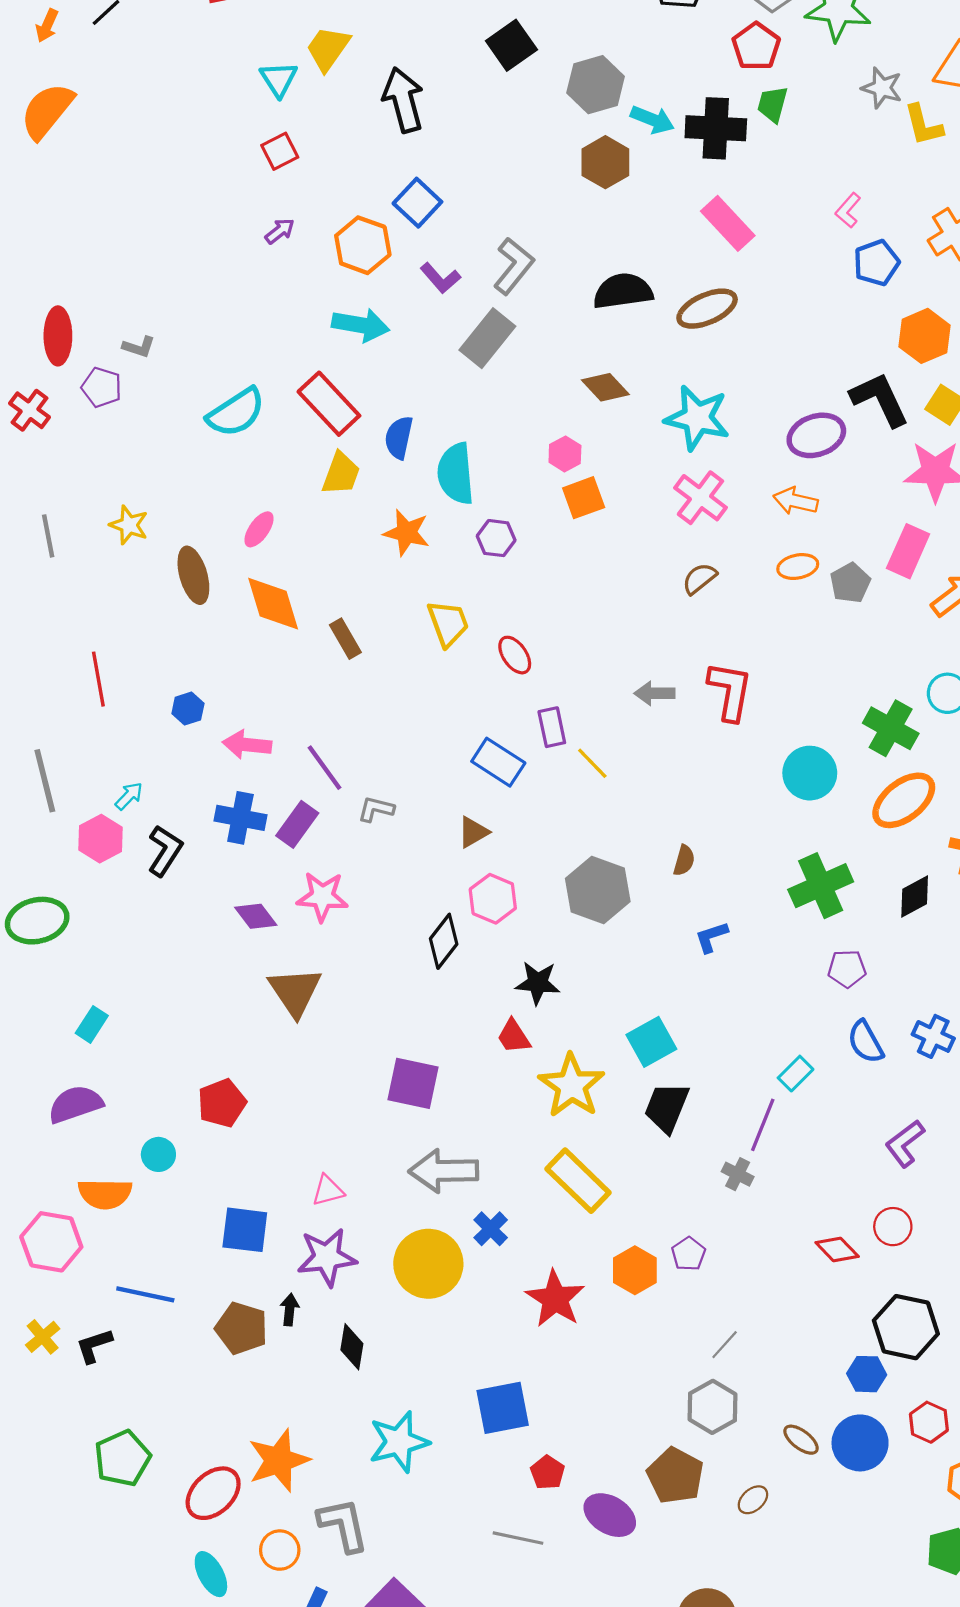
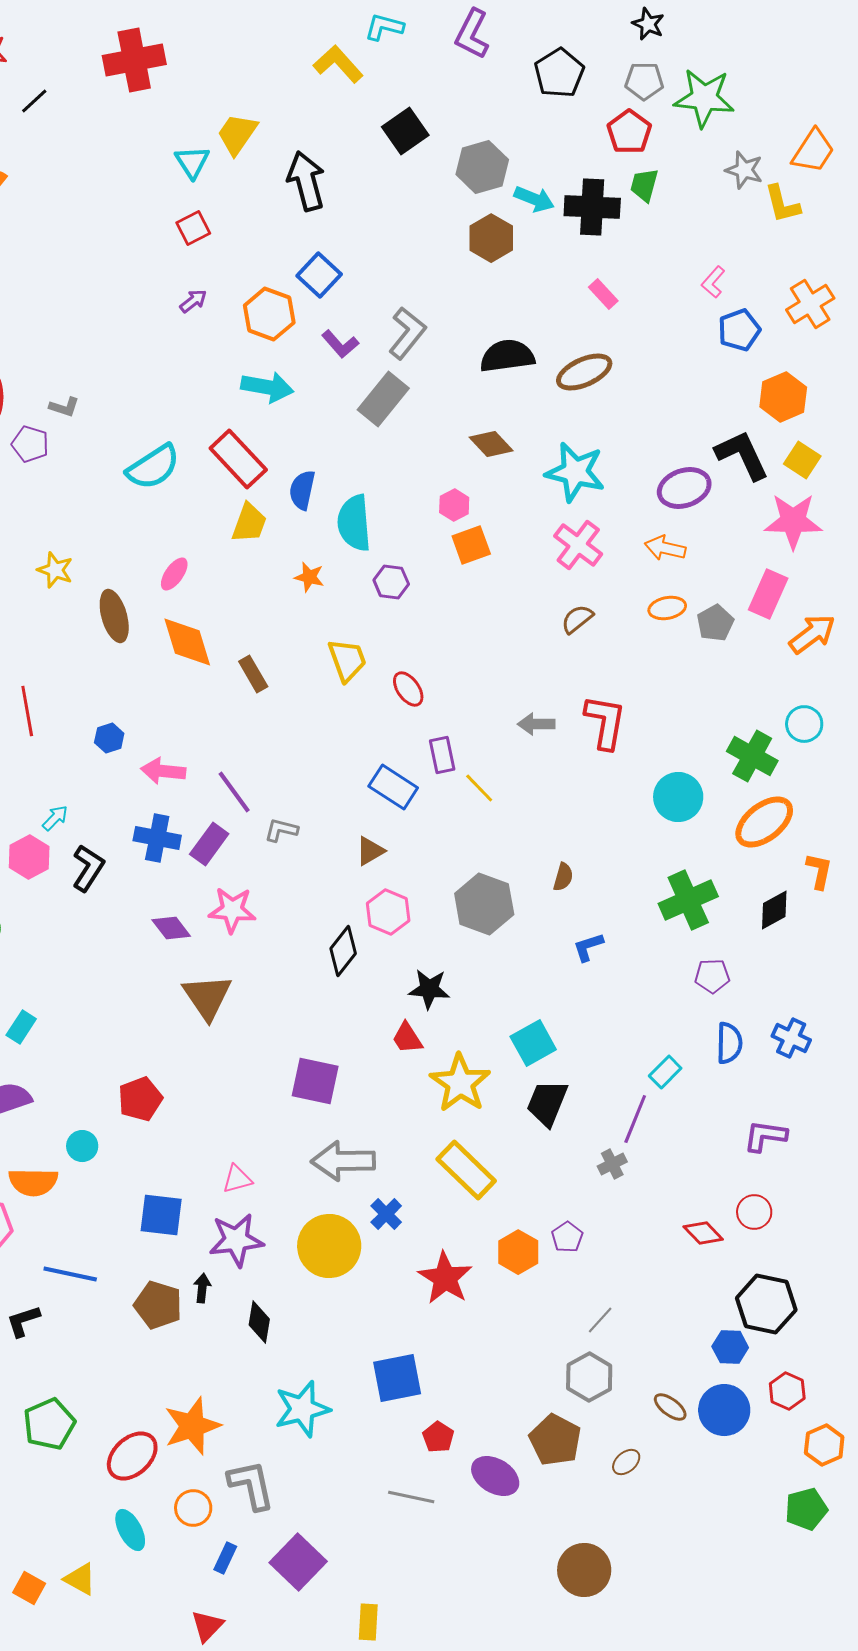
pink rectangle: (728, 223) -> (603, 294), size x0.6
orange star: (407, 533) -> (309, 577), size x0.7
blue semicircle: (865, 1042) -> (729, 1043), turned -150
purple L-shape: (905, 1144) -> (765, 1136), turned 45
gray cross: (738, 1174) -> (612, 1164), turned 36

